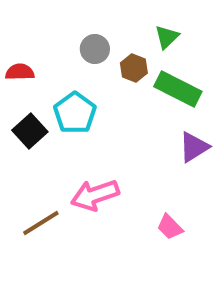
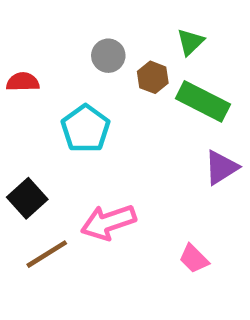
black square: (30, 131) -> (27, 198), moved

